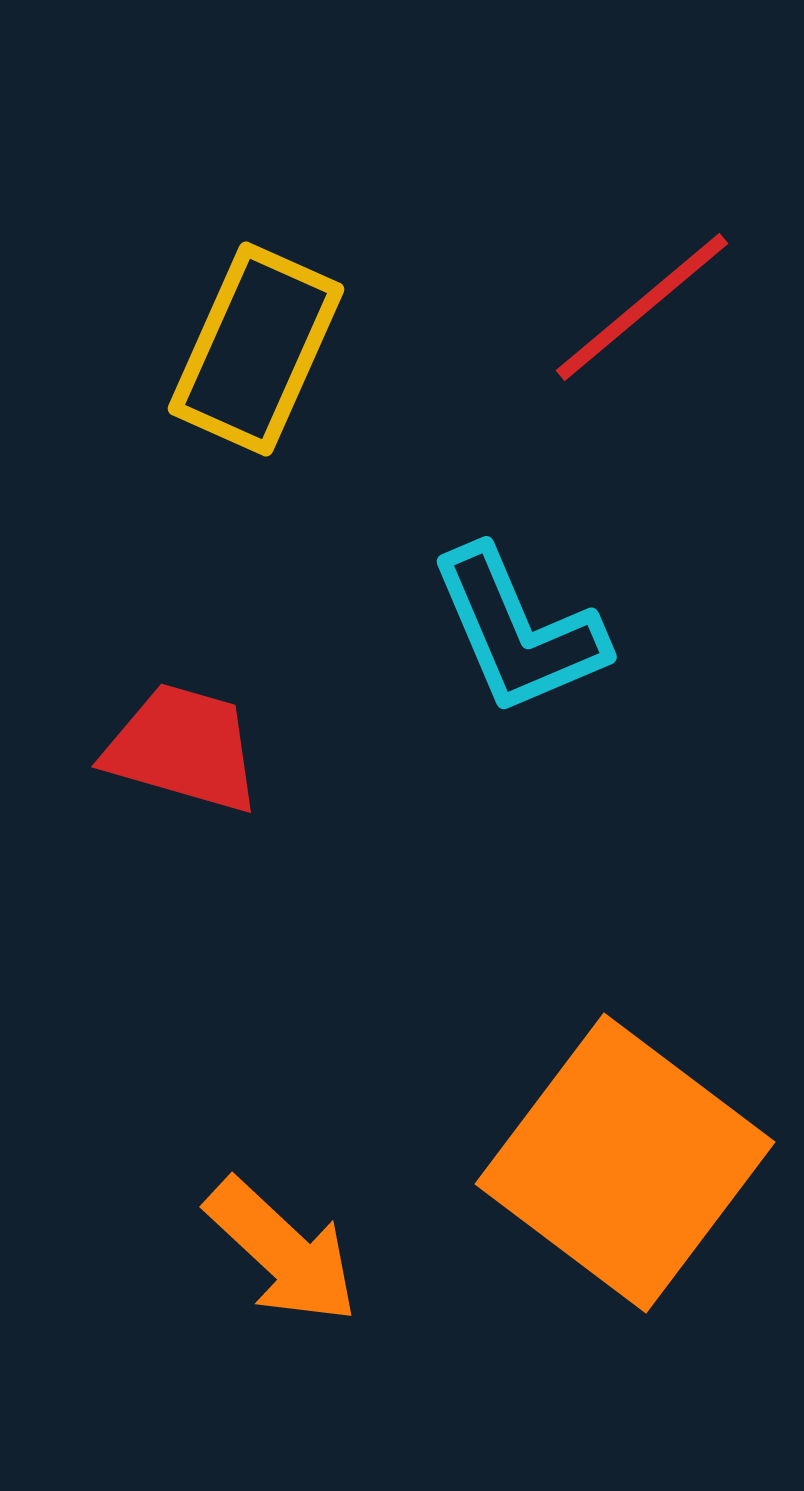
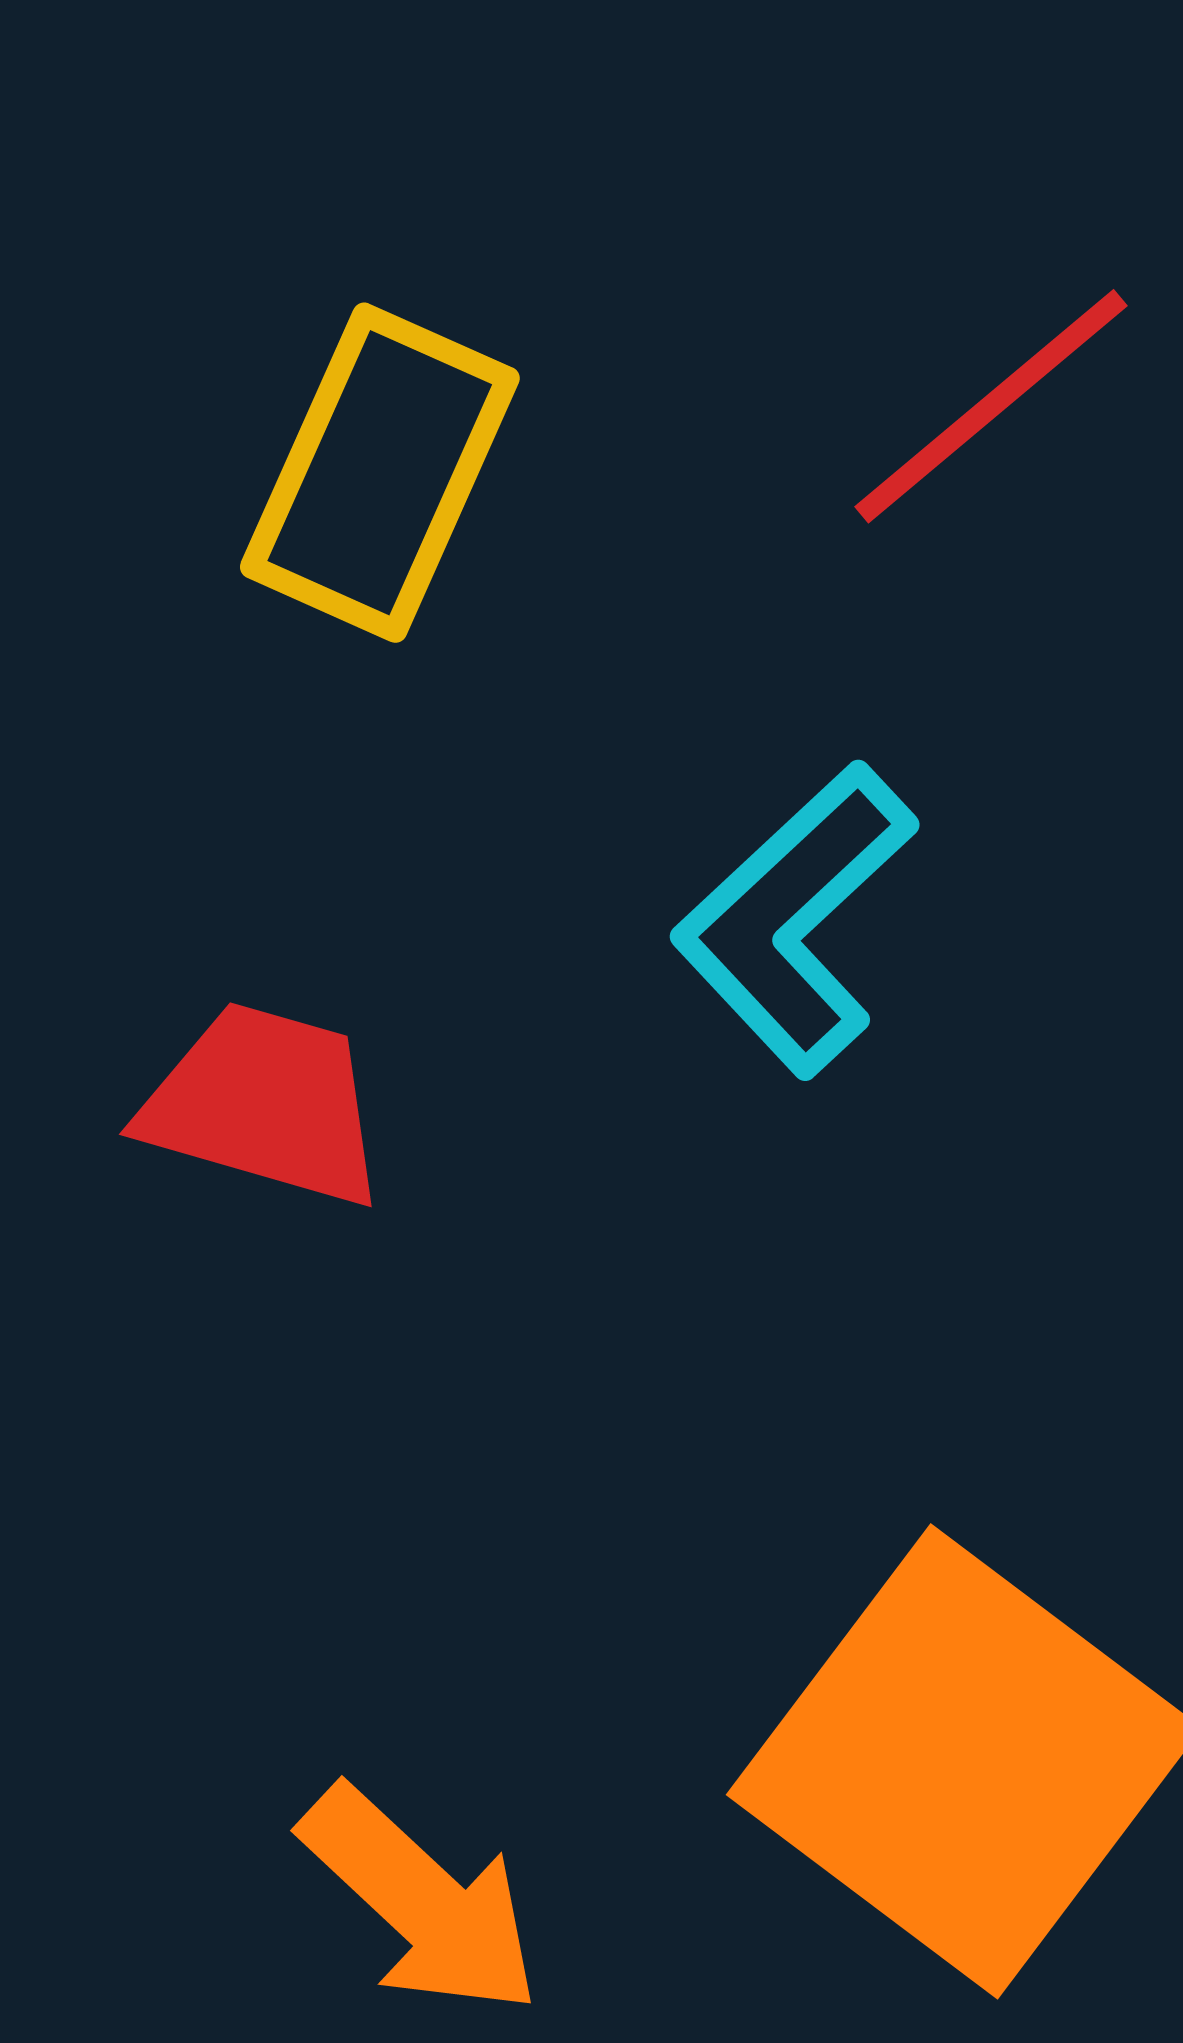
cyan L-shape: (518, 631) -> (795, 919), turned 70

